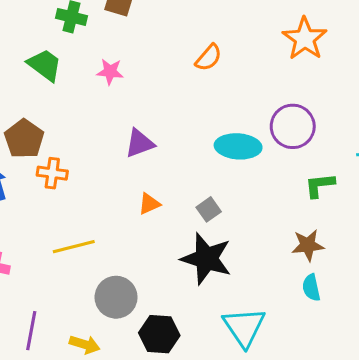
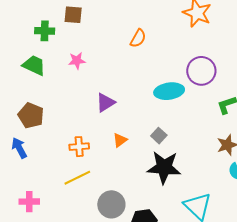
orange cross: (52, 173) -> (79, 147), moved

